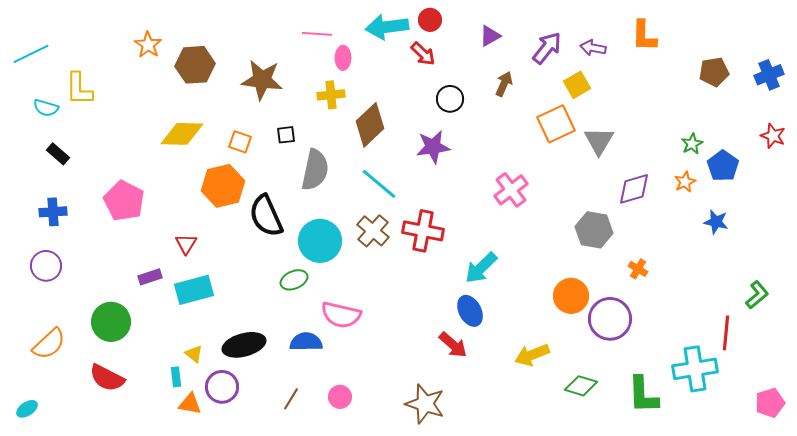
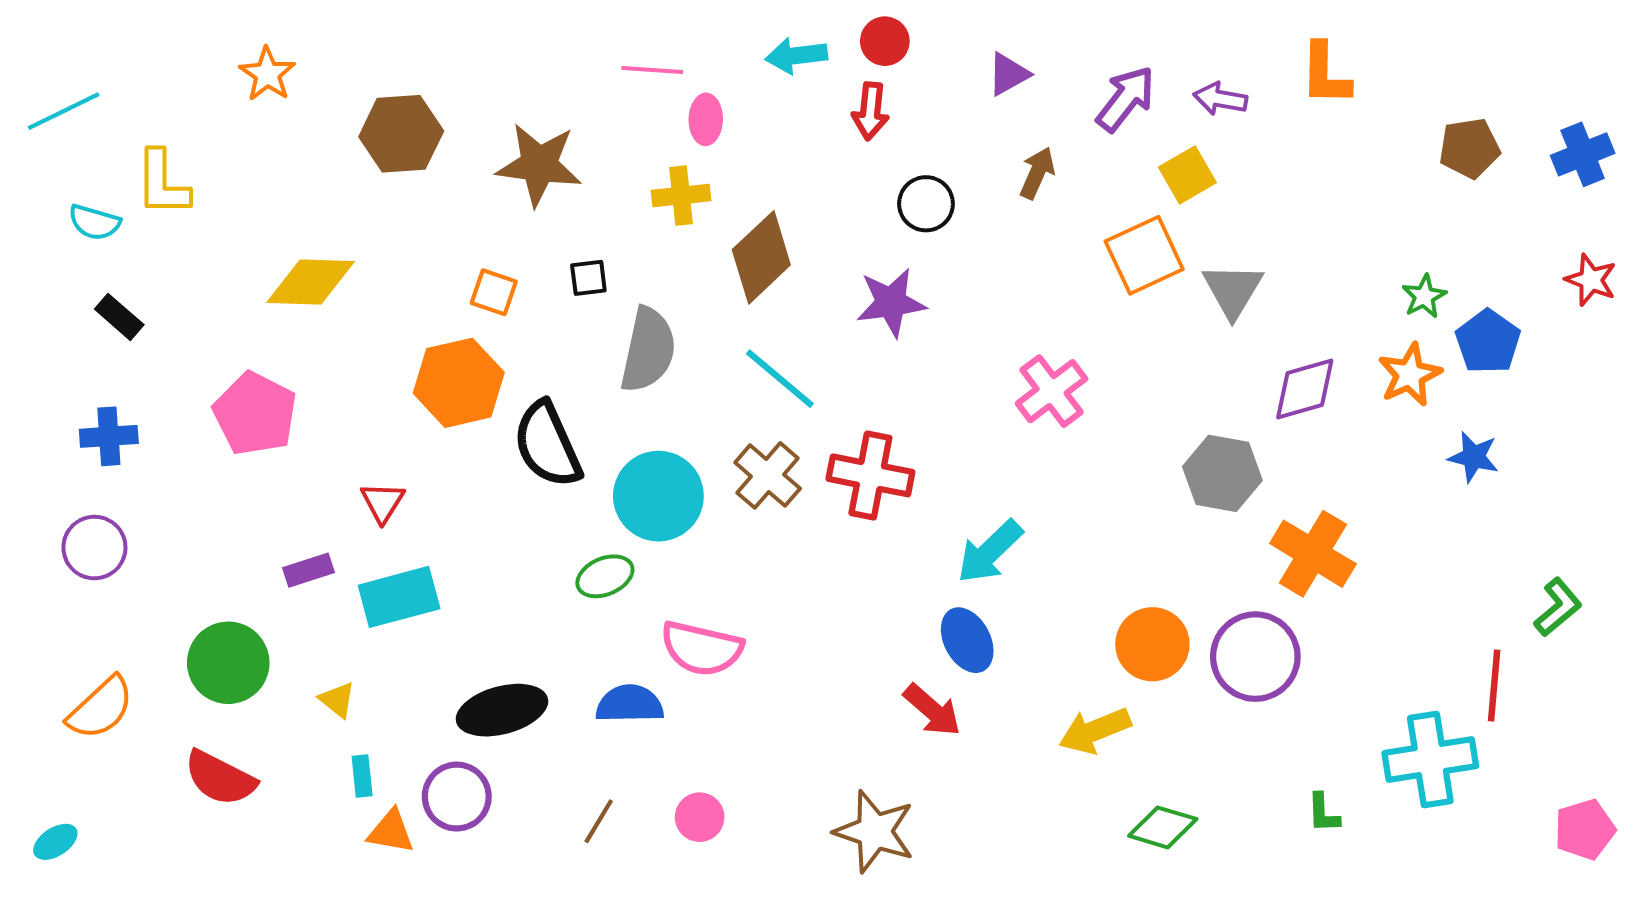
cyan arrow: (387, 27) -> (796, 56), size x0.7
orange star: (148, 45) -> (267, 74), moved
red arrow: (423, 54) -> (870, 111), turned 52
yellow diamond: (182, 134) -> (311, 282), moved
orange star: (685, 182) -> (1410, 375), size x1.4
orange cross: (638, 269) -> (1313, 554), size x2.0
orange circle: (571, 296) -> (1152, 644), moved
yellow triangle: (194, 354) -> (337, 700), moved
green diamond: (581, 386) -> (1163, 827), moved
green L-shape: (643, 395) -> (1323, 813), size x0.5

